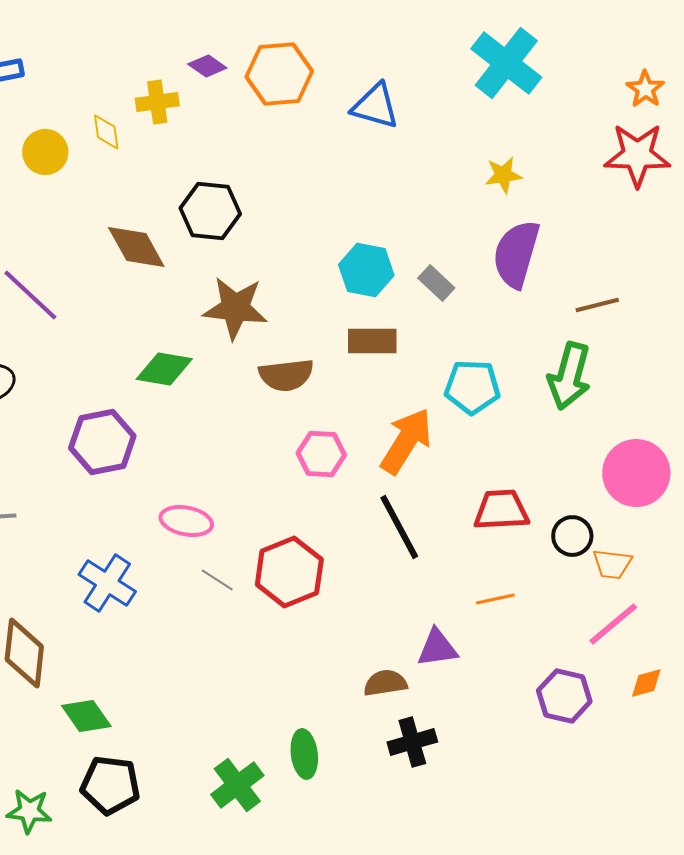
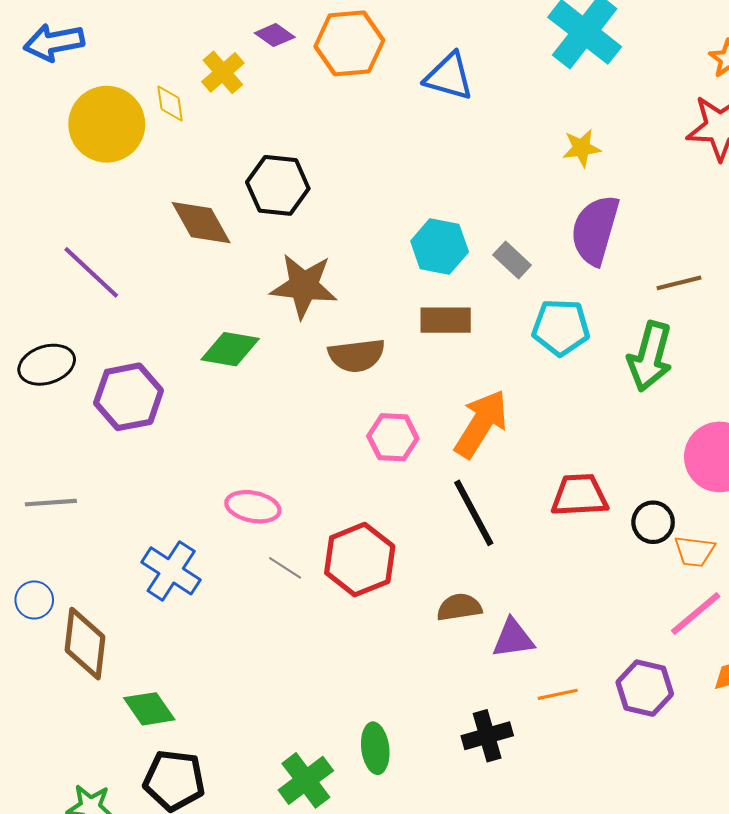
yellow cross: (157, 102) -> (223, 72), turned -33
yellow circle: (45, 152) -> (107, 124), size x1.6
cyan pentagon: (472, 387) -> (561, 327), moved
purple hexagon: (102, 442) -> (129, 397), moved
orange line: (495, 599) -> (558, 694), moved
brown semicircle: (385, 683) -> (459, 607), moved

